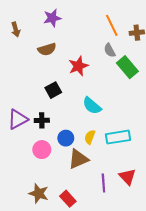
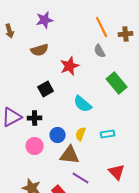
green rectangle: (127, 67) -> (117, 83), moved
cyan rectangle: (118, 137) -> (108, 134), size x0.6
brown triangle: (78, 159) -> (70, 155), turned 30
purple line: (103, 183) -> (81, 178), moved, turned -54

